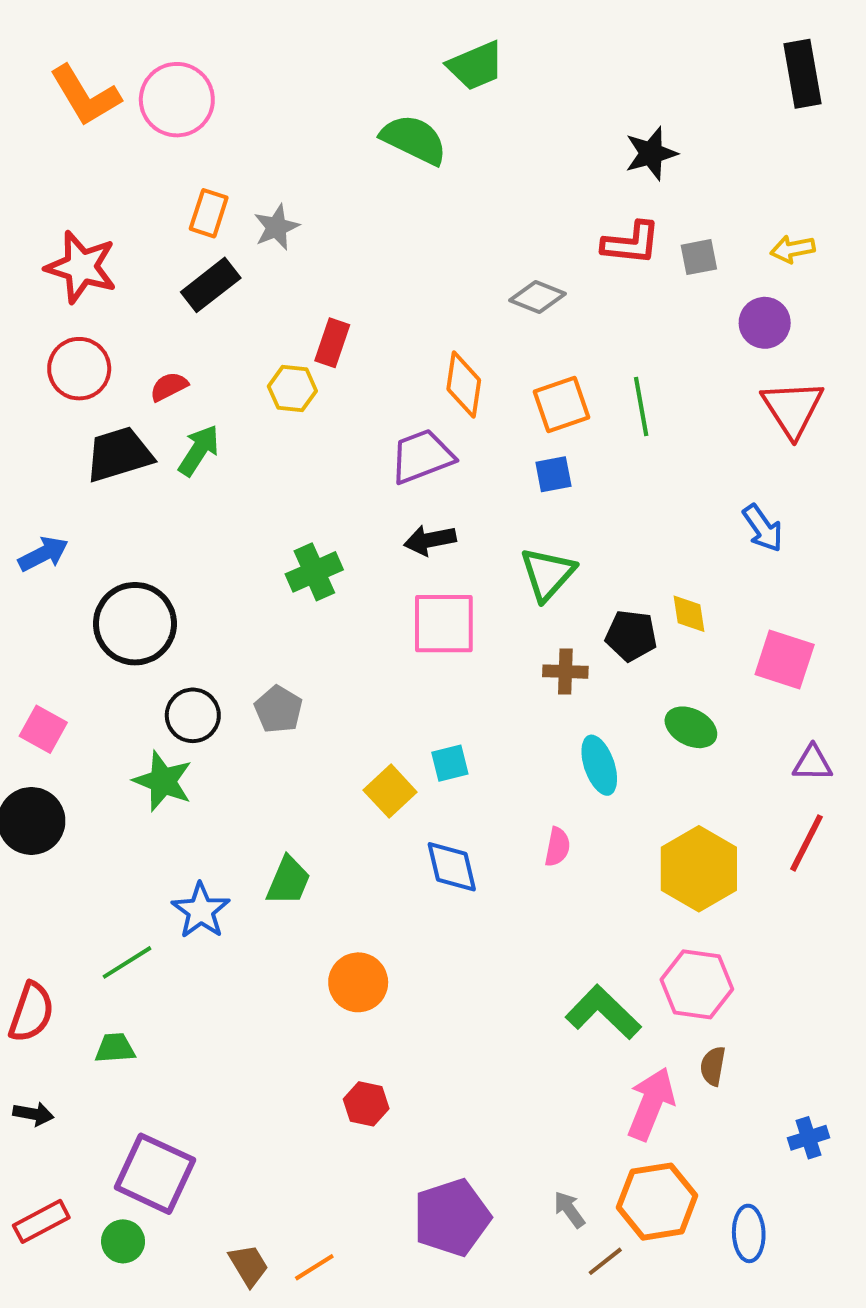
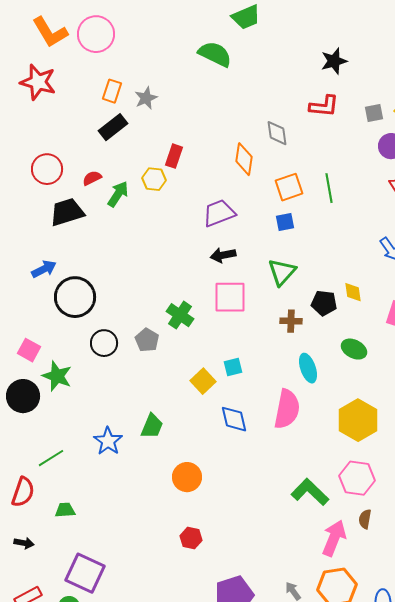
gray square: (699, 257) -> (374, 113), moved
red star: (81, 267) -> (38, 82), moved
gray diamond: (537, 297) -> (277, 133), turned 60
orange diamond: (464, 385) -> (244, 159), moved
green arrow: (199, 450) -> (118, 194), moved
blue arrow: (43, 554) -> (44, 269), moved
green cross: (314, 572) -> (180, 315), moved, turned -32
green star: (163, 781) -> (57, 376), moved
pink semicircle: (557, 847) -> (287, 409), size x2.0
green line: (127, 962) -> (51, 458), moved

